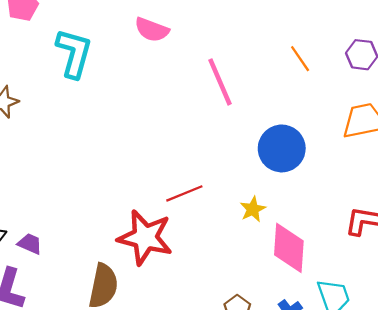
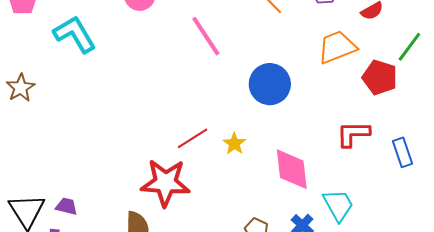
cyan L-shape: (74, 53) -> (75, 34), turned -36
yellow star: (253, 209) -> (234, 144), moved

